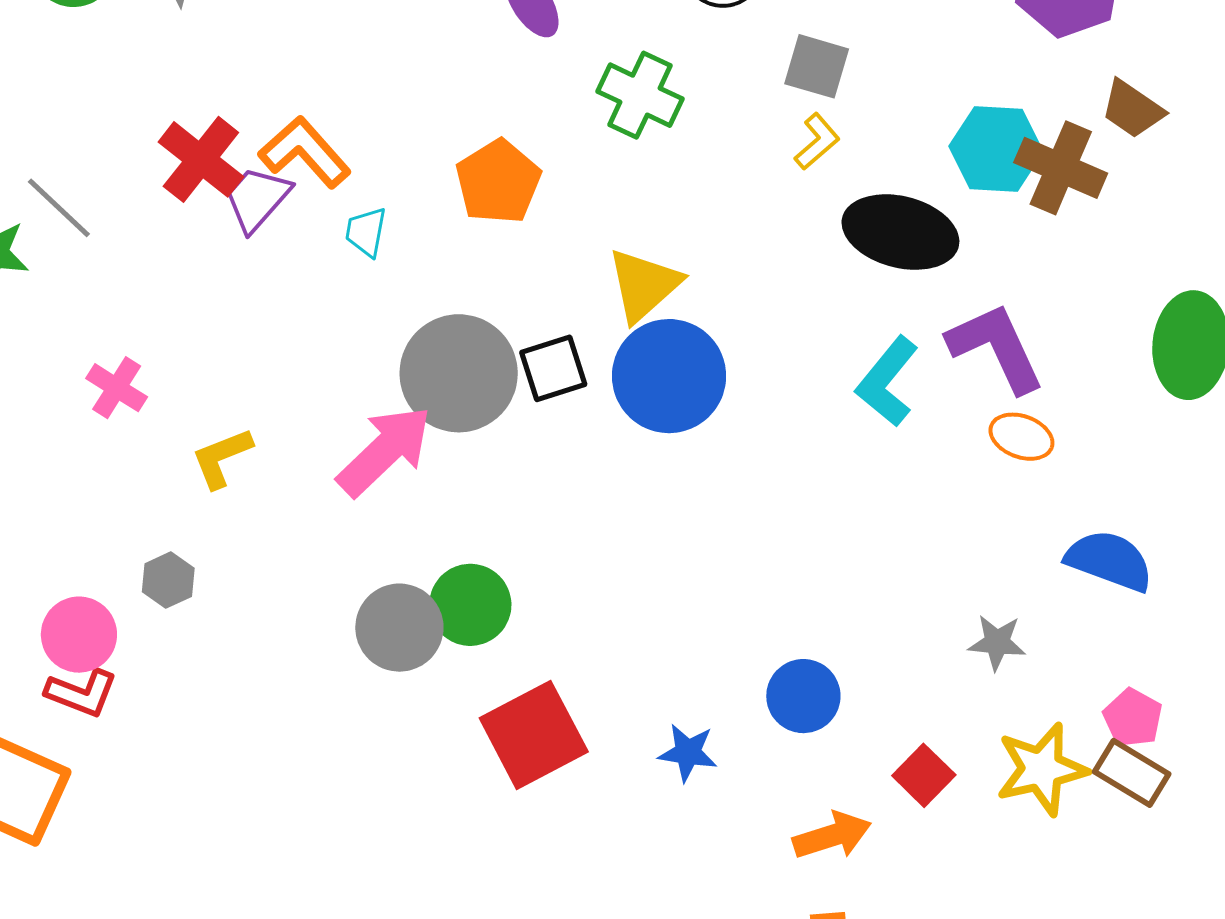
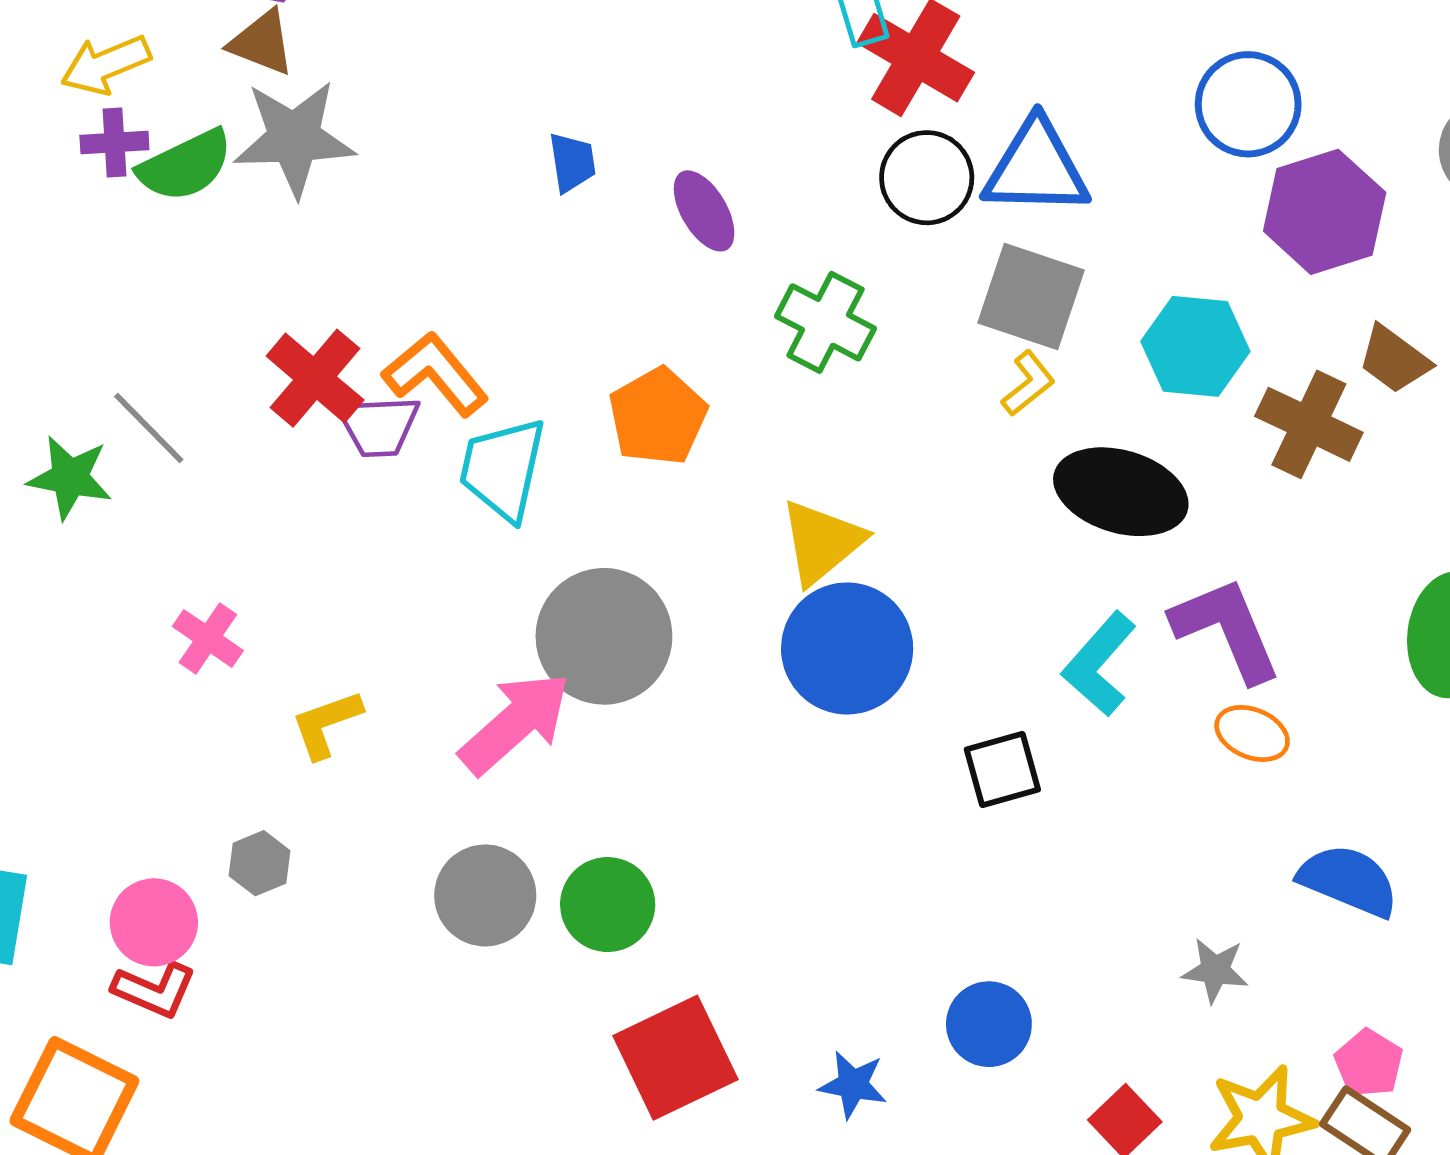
gray square: (817, 66) -> (1031, 296), size x1.4
cyan hexagon: (996, 149) -> (1195, 346), moved
purple trapezoid: (257, 199) -> (378, 426), turned -136
cyan trapezoid: (366, 232) -> (503, 469), size x1.8
black square: (553, 368) -> (1002, 770), moved
gray circle: (399, 628) -> (485, 895), moved

